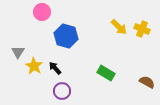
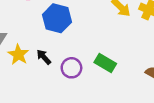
purple circle: (62, 91) -> (71, 68), moved

